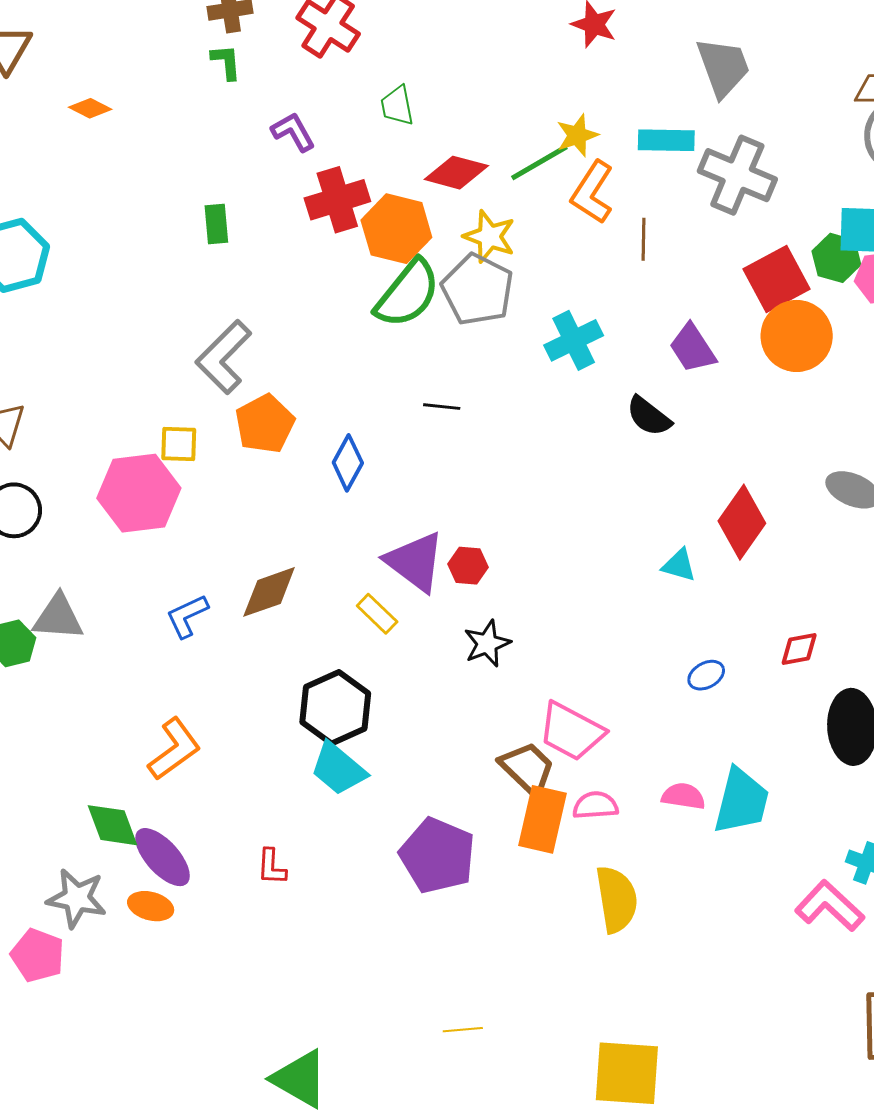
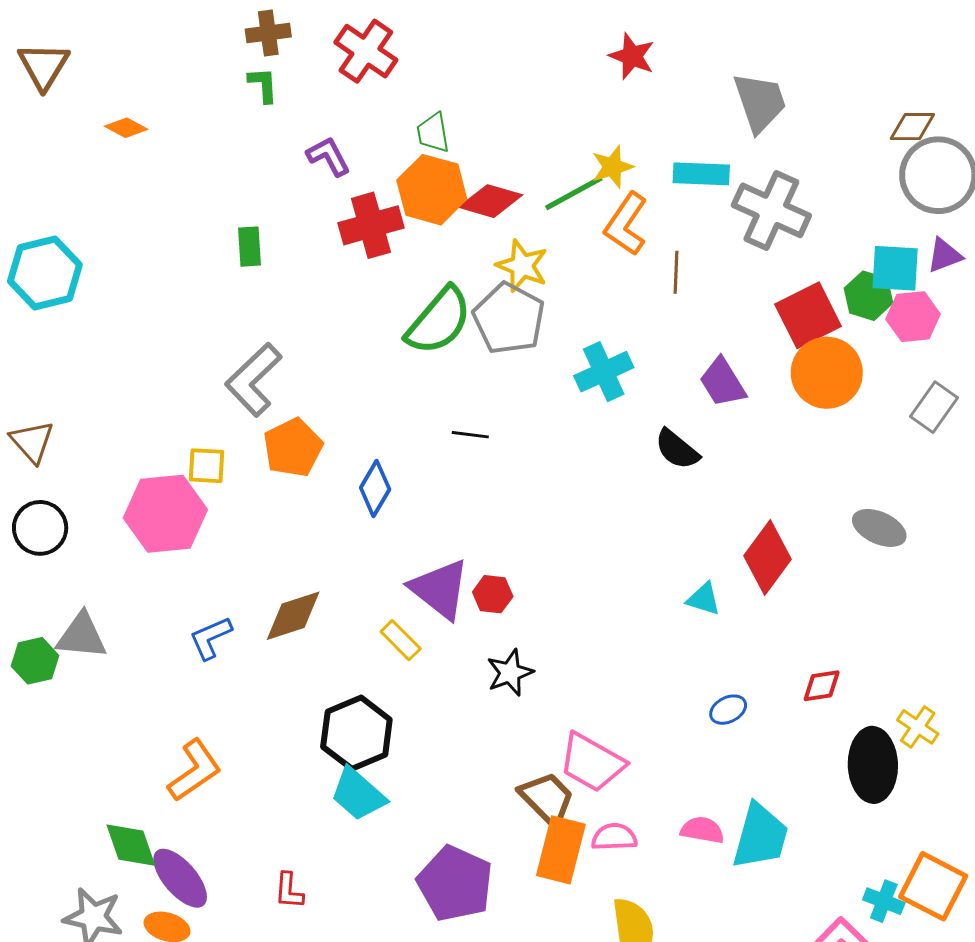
orange hexagon: (396, 229) -> (432, 190), moved

